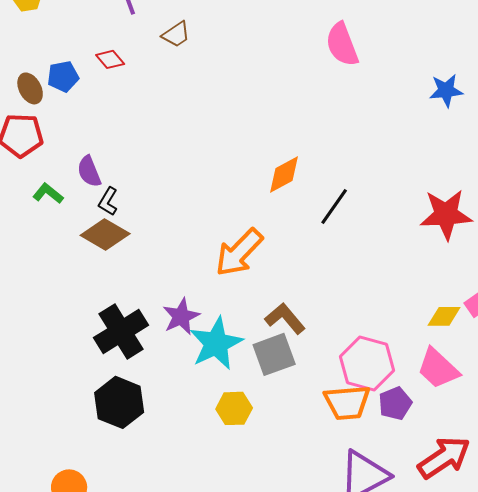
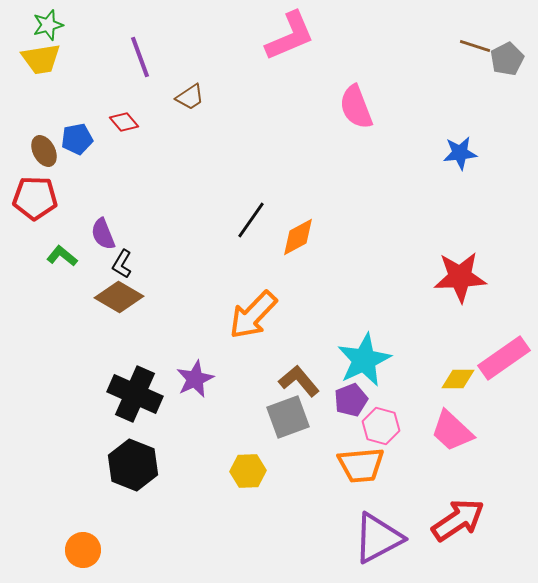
black line: (334, 206) -> (251, 220), moved
black cross: (121, 331) -> (135, 394), turned -34
cyan star: (216, 343) -> (364, 360), moved
pink hexagon: (367, 363) -> (381, 426), size x0.7
purple pentagon: (395, 403) -> (351, 400), moved

